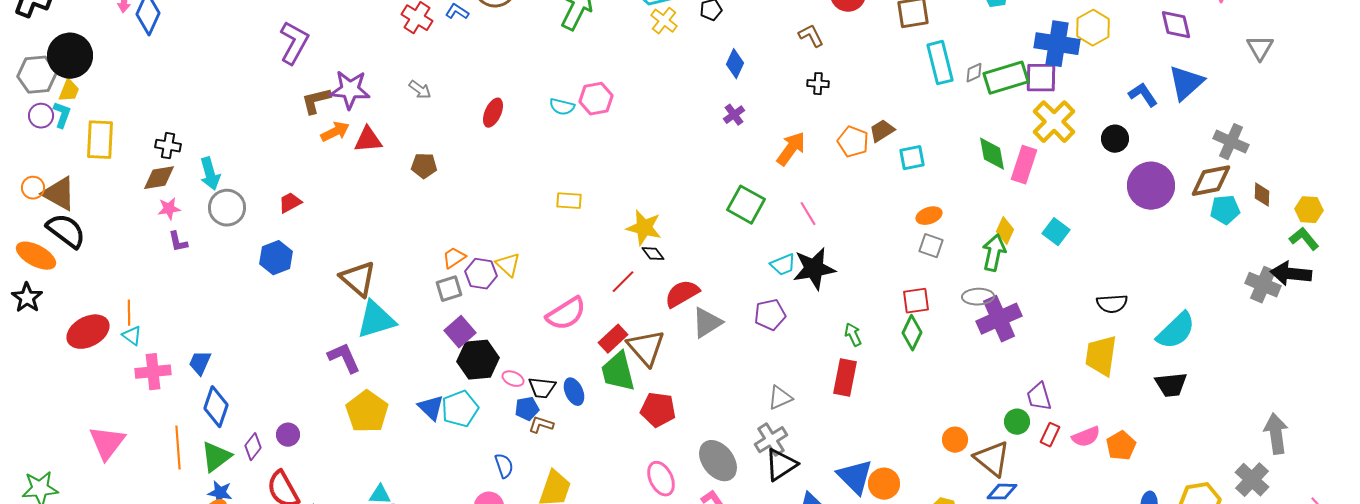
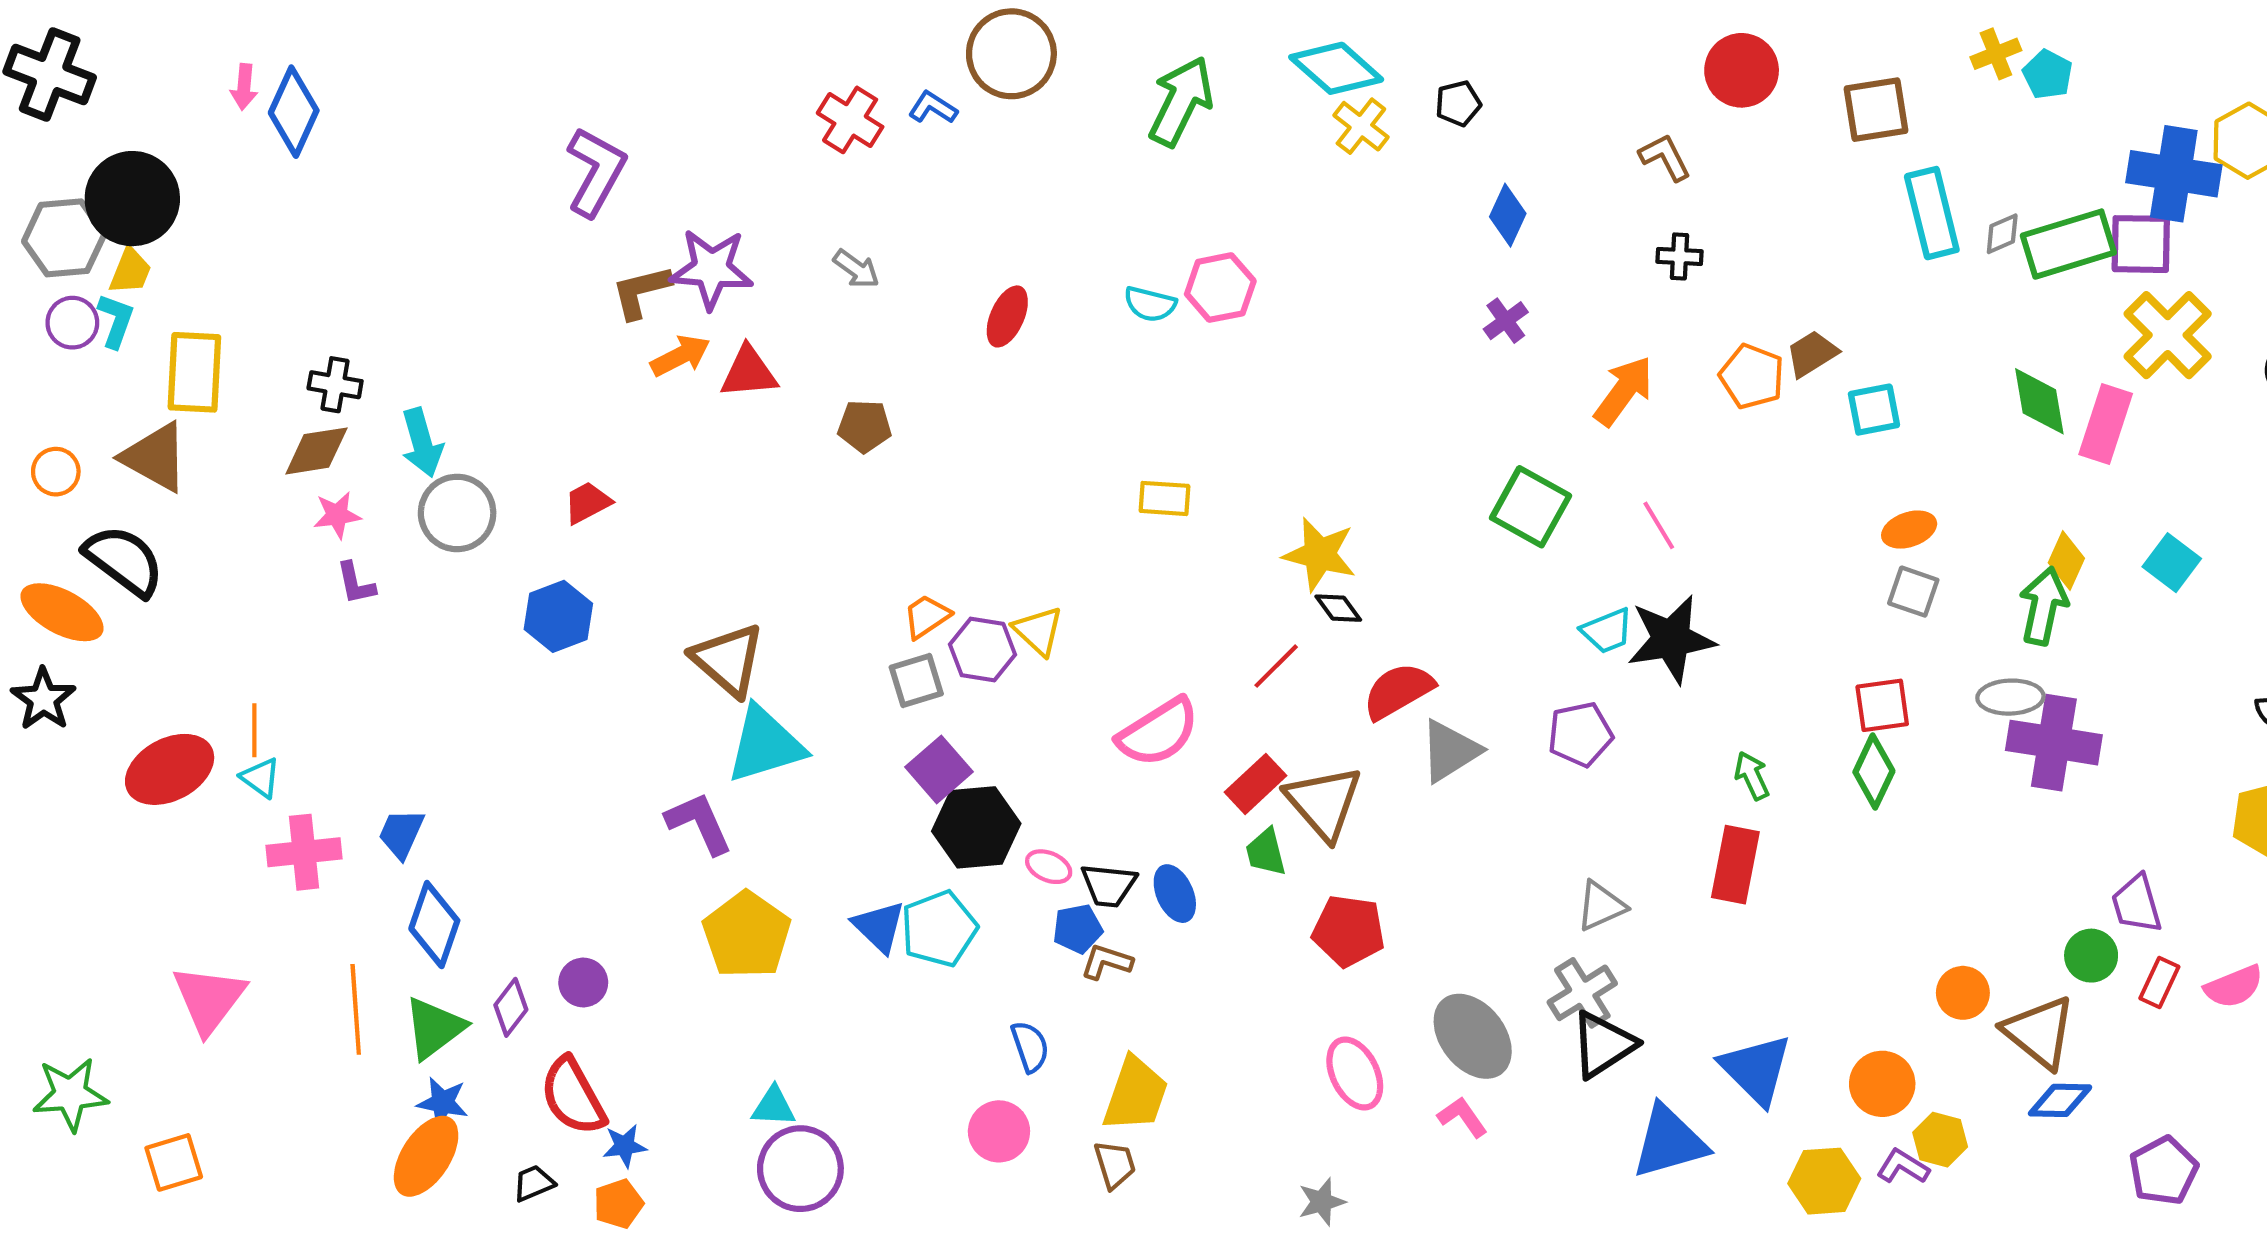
brown triangle: (59, 194) -> (155, 457), moved
purple cross: (999, 319) -> (2054, 743), turned 33
green trapezoid: (618, 372) -> (1266, 852), size x0.6
orange circle: (884, 484) -> (1882, 1084), moved

